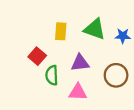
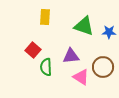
yellow rectangle: (61, 31) -> (45, 17), moved
pink triangle: (78, 92) -> (81, 77), moved, turned 30

